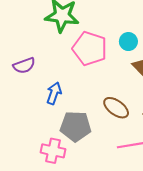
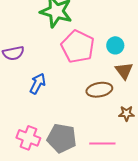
brown ellipse: (116, 108) -> (99, 90), moved, turned -55
gray pentagon: (76, 126) -> (62, 138), moved

